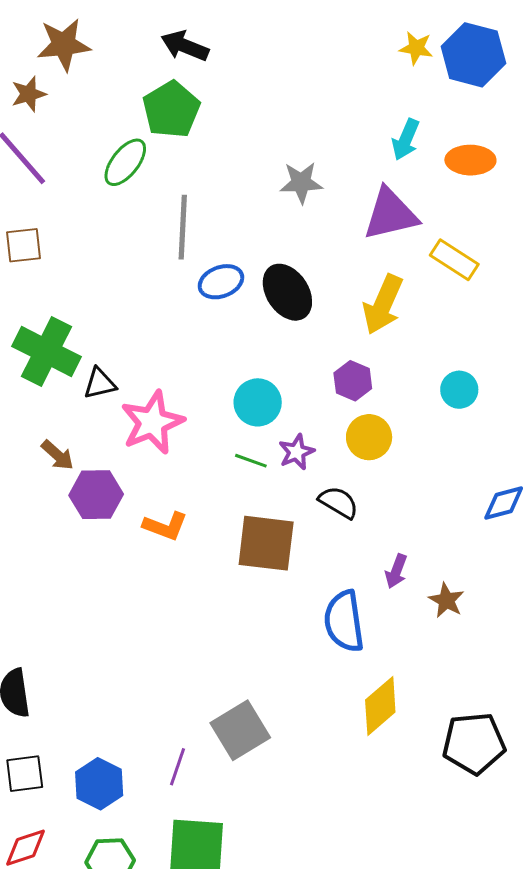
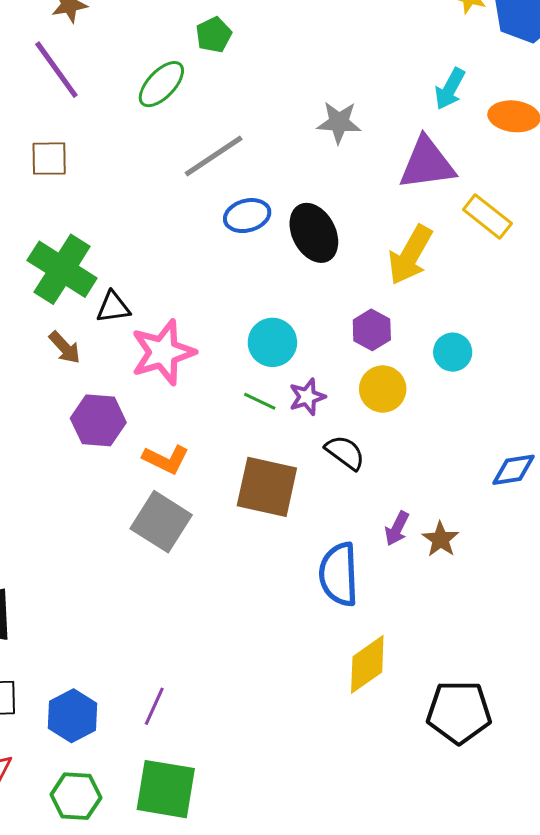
green pentagon: (171, 110) -> (214, 35), size x0.6
gray line: (183, 227) -> (214, 156), turned 48
cyan circle: (459, 390) -> (453, 352), moved
brown arrow: (57, 455) -> (65, 347), moved
brown star: (446, 600) -> (441, 539), moved
gray square: (240, 730) -> (161, 522), moved, turned -32

